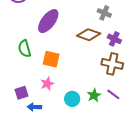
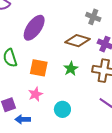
green star: (94, 95) -> (71, 69), moved

